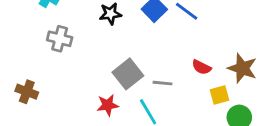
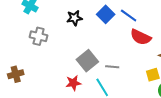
red semicircle: (202, 67) -> (141, 37), moved, size x1.5
brown cross: (27, 92) -> (16, 74), turned -35

